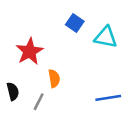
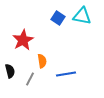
cyan triangle: (106, 37) -> (82, 16), moved
blue line: (108, 98) -> (66, 74), moved

